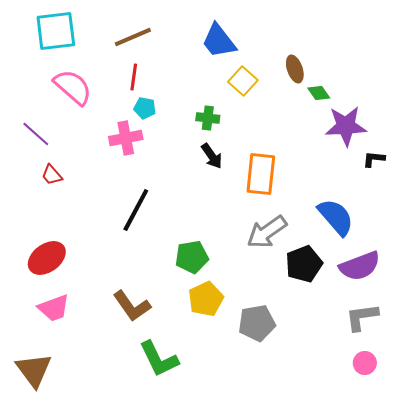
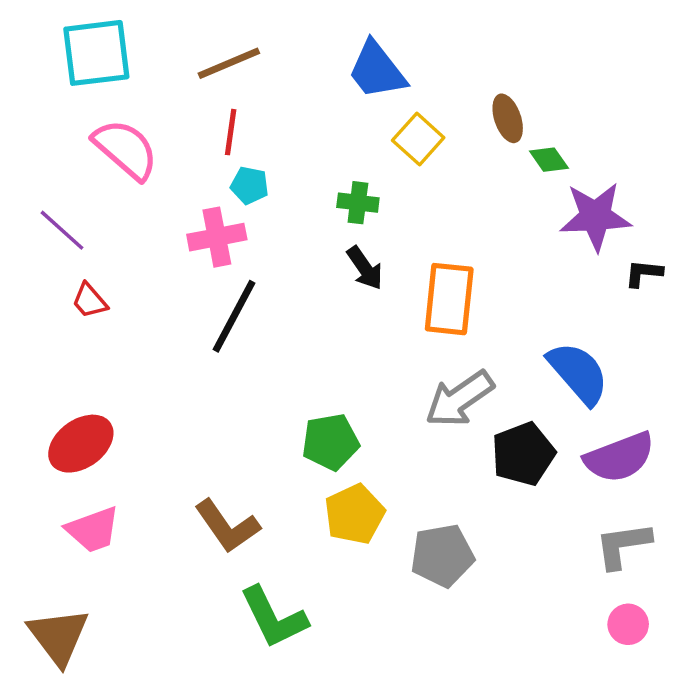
black line: (136, 210) -> (234, 316), moved

